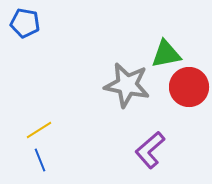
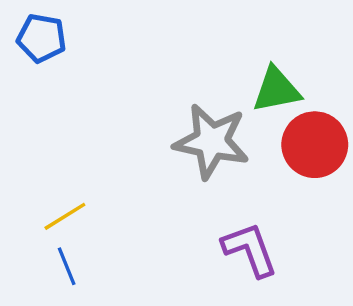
purple L-shape: (150, 150) -> (250, 250), turned 111

